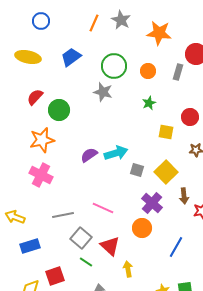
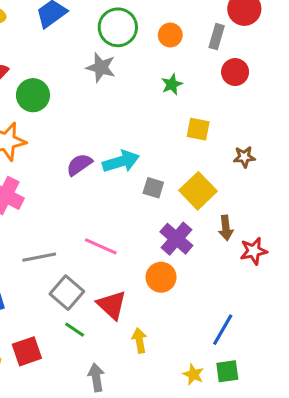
red circle: (190, 117) -> (235, 72), moved
blue line: (176, 247) -> (223, 330), moved

